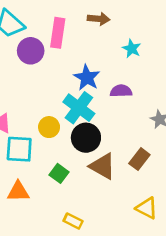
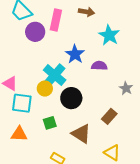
cyan star: (132, 49) -> (109, 35), size x1.5
cyan cross: (79, 108) -> (55, 75), moved
brown triangle: (103, 166) -> (81, 134), moved
green square: (59, 173) -> (50, 123), turned 32

